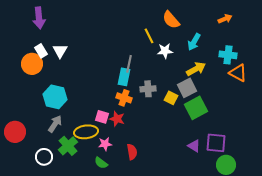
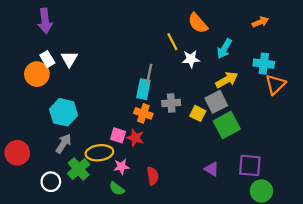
orange triangle: (238, 73) -> (275, 84), turned 48
purple triangle: (194, 146) -> (212, 169), moved

